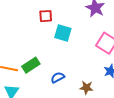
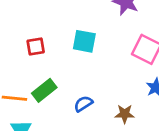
red square: (46, 16) -> (36, 47), moved

